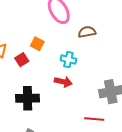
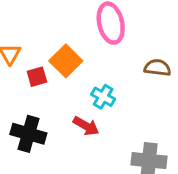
brown semicircle: (87, 32) -> (157, 68), moved
orange square: (37, 44) -> (66, 61), size x1.5

